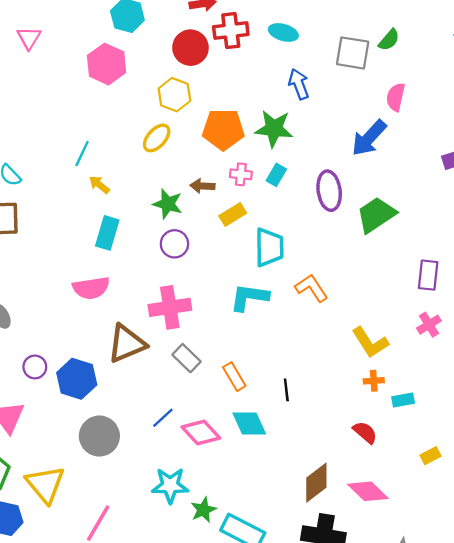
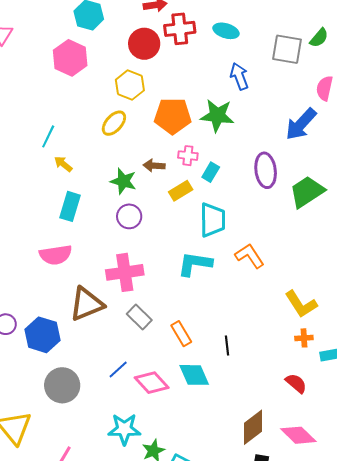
cyan rectangle: (276, 175) -> (211, 172), moved

